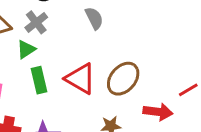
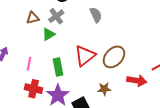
red triangle: (80, 79) -> (85, 56), turned 50
green rectangle: (39, 80) -> (58, 67), moved

